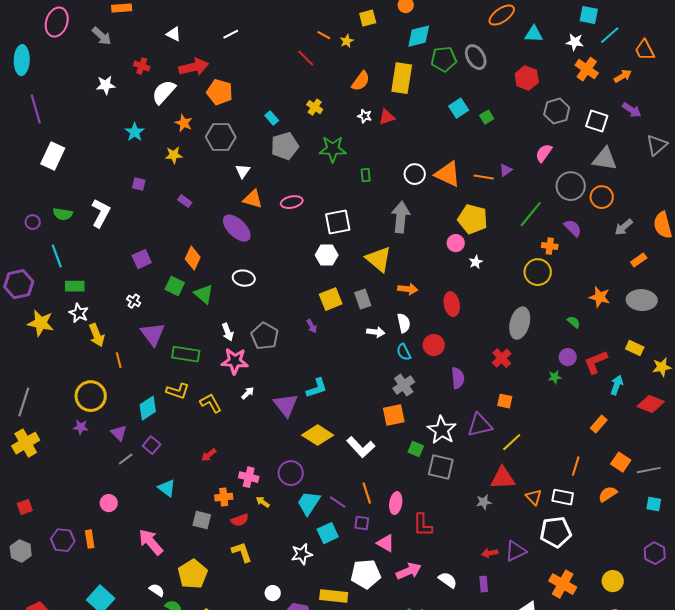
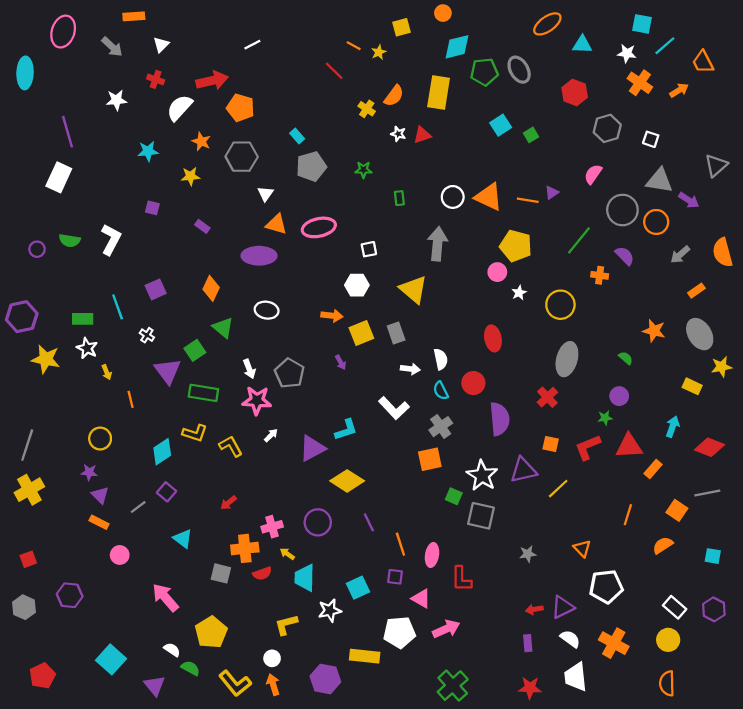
white triangle: (174, 34) -> (161, 45), moved, turned 49
yellow cross: (315, 107) -> (367, 109), moved
purple line: (36, 109) -> (67, 132), moved
purple arrow: (632, 110) -> (689, 200), moved
white square: (597, 121) -> (651, 139), size x0.7
cyan star: (135, 132) -> (148, 151), turned 30
green star: (333, 149) -> (363, 170), size x0.6
pink ellipse: (292, 202) -> (319, 227), size x1.4
white square: (338, 222) -> (369, 249), size x0.6
purple ellipse: (237, 228) -> (259, 256), turned -44
cyan line: (57, 256) -> (118, 307), moved
yellow circle: (538, 272) -> (560, 305), moved
green square: (175, 286) -> (195, 350), moved, turned 30
orange arrow: (408, 289) -> (332, 316), moved
gray ellipse: (642, 300) -> (700, 334), turned 56
yellow arrow: (97, 335) -> (107, 372), size x0.6
red L-shape: (596, 362) -> (588, 447), moved
yellow star: (662, 367) -> (721, 367), moved
purple semicircle: (458, 378) -> (499, 419), size x1.4
yellow circle: (91, 396) -> (100, 439), size x0.7
purple triangle: (286, 405) -> (312, 448), turned 40
purple triangle: (119, 433) -> (100, 495), moved
white L-shape: (361, 447) -> (394, 408), moved
gray line: (649, 470) -> (707, 493), moved
pink cross: (249, 477) -> (272, 527), turned -30
red triangle: (503, 478) -> (629, 446), moved
orange cross: (224, 497) -> (245, 548), size x1.4
white rectangle: (563, 497) -> (675, 607), moved, turned 30
purple line: (338, 502) -> (369, 522), moved, turned 30
cyan trapezoid: (309, 503) -> (305, 578), moved, turned -32
orange rectangle: (90, 539) -> (99, 522), moved, turned -54
yellow L-shape: (242, 552) -> (286, 625), moved, turned -85
white semicircle: (448, 580) -> (570, 639), moved
white circle: (273, 593) -> (272, 658), moved

